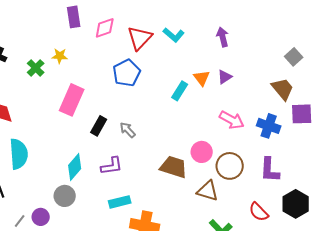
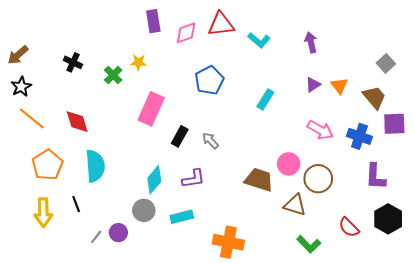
red triangle: (140, 38) -> (221, 24), moved, turned 40
orange triangle: (202, 78) -> (339, 86), moved
purple L-shape: (270, 170) -> (375, 177), moved
cyan rectangle: (120, 202) -> (182, 217), moved

